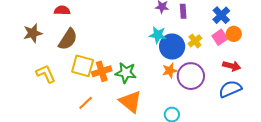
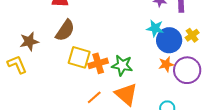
brown star: (33, 33) -> (29, 41), moved
yellow L-shape: (46, 74) -> (17, 65), moved
orange line: (86, 103) -> (94, 97), moved

